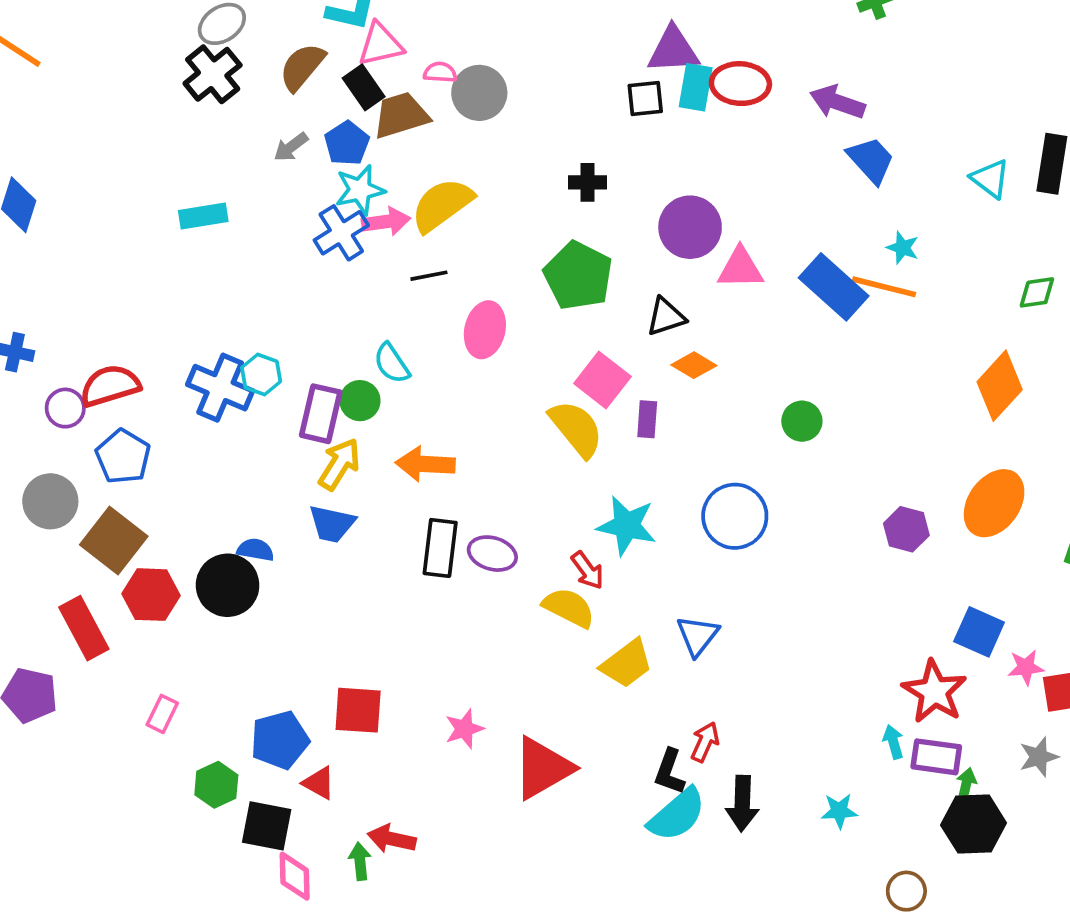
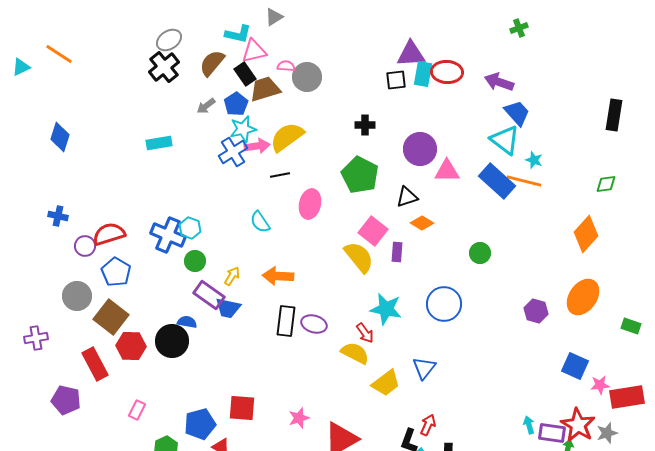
cyan triangle: (990, 179) -> (505, 140), moved, size x1.4
green circle: (360, 401) -> (195, 261), moved
purple rectangle: (321, 414) -> (209, 295), moved, turned -68
yellow arrow: (339, 464) -> (232, 276), size x0.7
red star: (934, 692) -> (578, 425), moved

